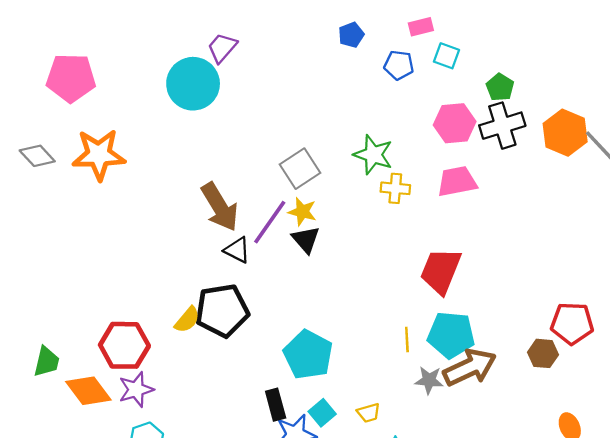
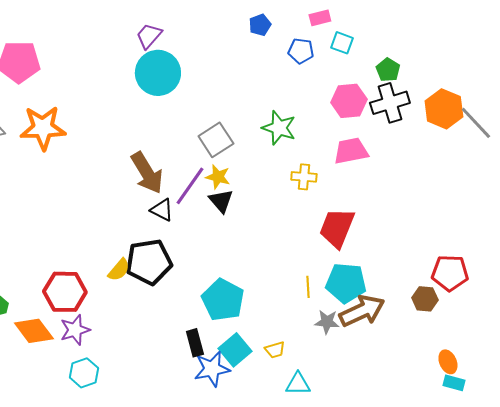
cyan circle: (193, 84) -> (158, 73), moved
yellow cross: (395, 188) -> (304, 177), moved
cyan square: (322, 413) -> (235, 350), size x1.4

